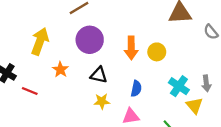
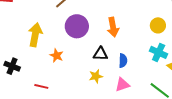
yellow circle: (157, 52) -> (158, 25), moved
black triangle: (99, 75) -> (101, 54), moved
red line: (30, 91) -> (41, 86), moved

